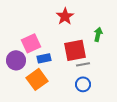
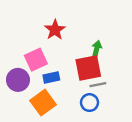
red star: (65, 16) -> (55, 30), moved
green arrow: (98, 34) -> (97, 49), moved
blue circle: (83, 84) -> (90, 103), moved

